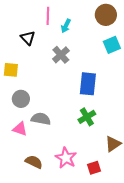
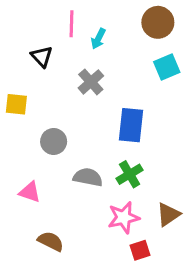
gray circle: (21, 99) -> (54, 141), moved
gray semicircle: (41, 119) -> (88, 177), moved
pink star: (66, 158) -> (124, 217), moved, turned 30

